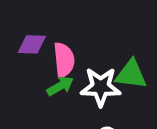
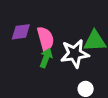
green arrow: (60, 86) -> (46, 58), turned -30

